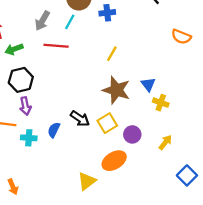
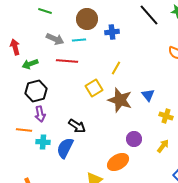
gray arrow: (42, 21) -> (55, 39), turned -96
cyan line: (70, 22) -> (79, 40), turned 56
yellow cross: (161, 103) -> (166, 116), moved
black arrow: (80, 119) -> (77, 126), moved
yellow square: (107, 123) -> (94, 88), moved
blue semicircle: (54, 130) -> (65, 148), moved, size x1.5

